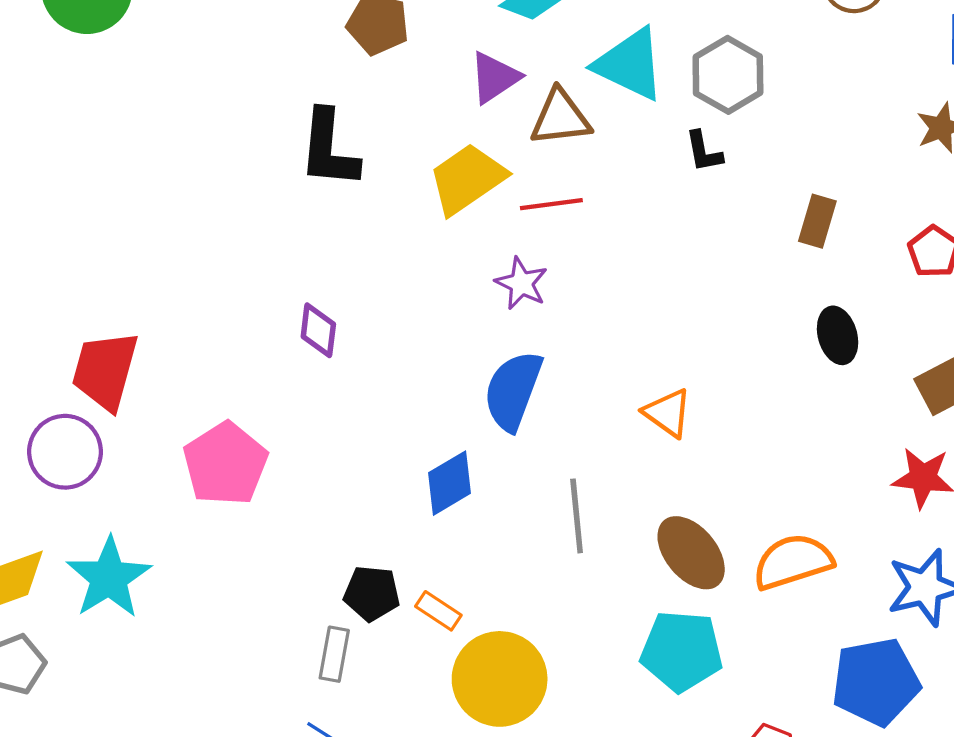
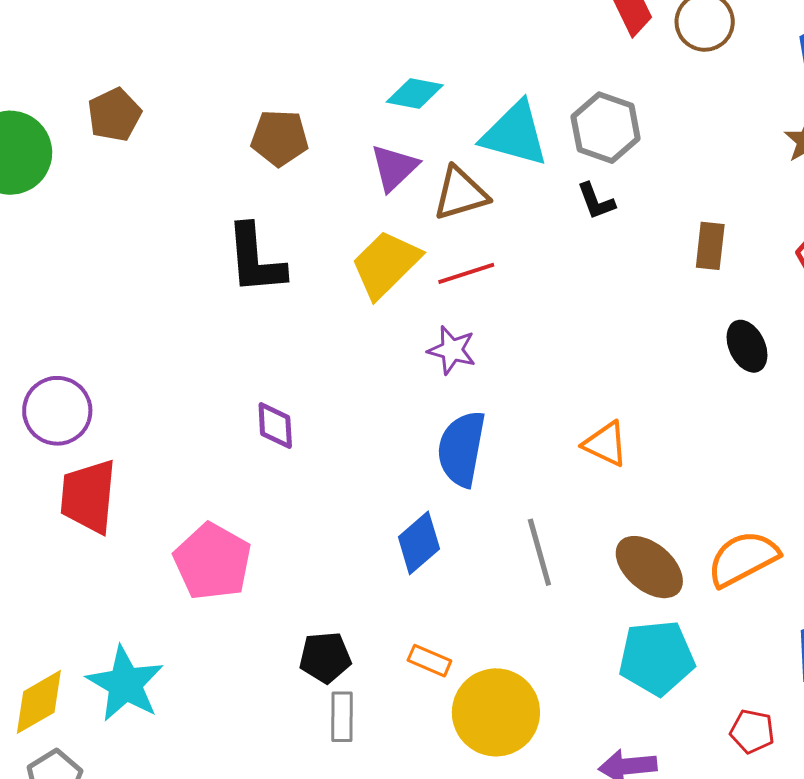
purple circle: (65, 452) -> (57, 411), moved
black pentagon: (372, 593) -> (325, 657), moved

